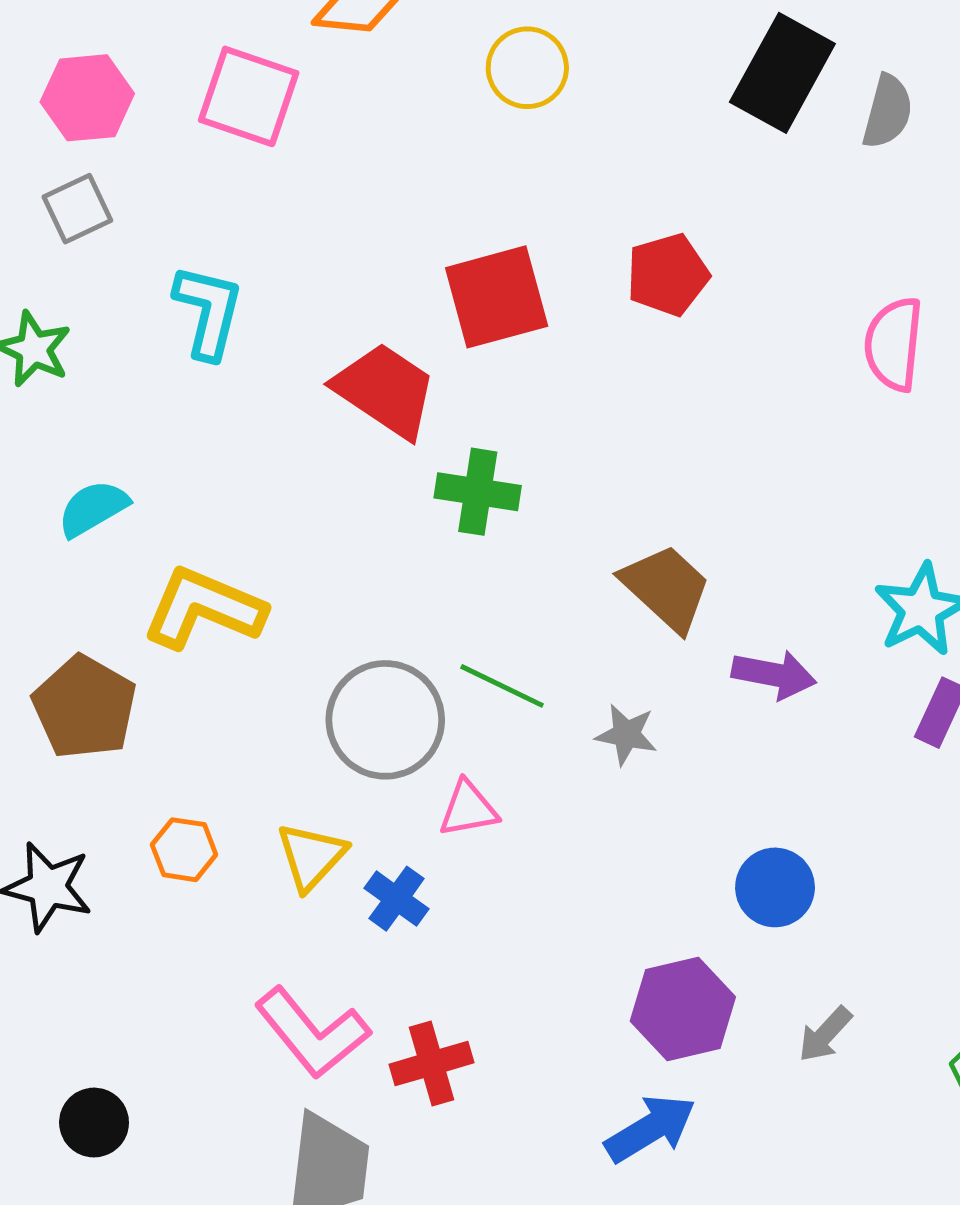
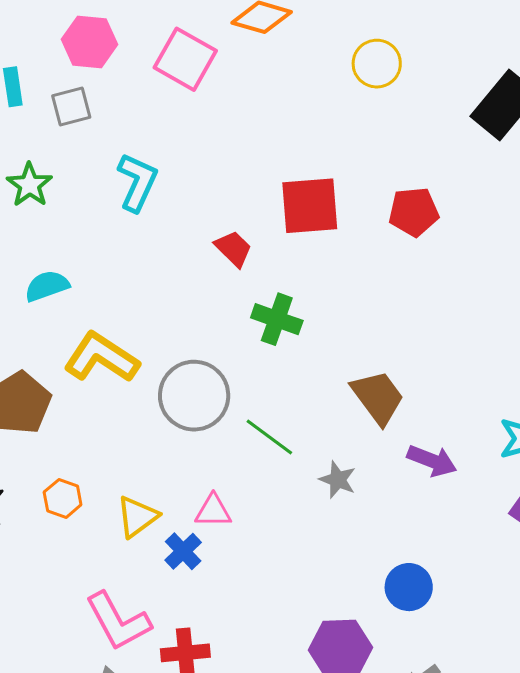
yellow circle: (527, 68) -> (377, 64), moved
red trapezoid: (385, 390) -> (233, 249), size x0.6
gray circle: (385, 720) -> (194, 396), moved
pink triangle: (468, 809) -> (213, 511), moved

